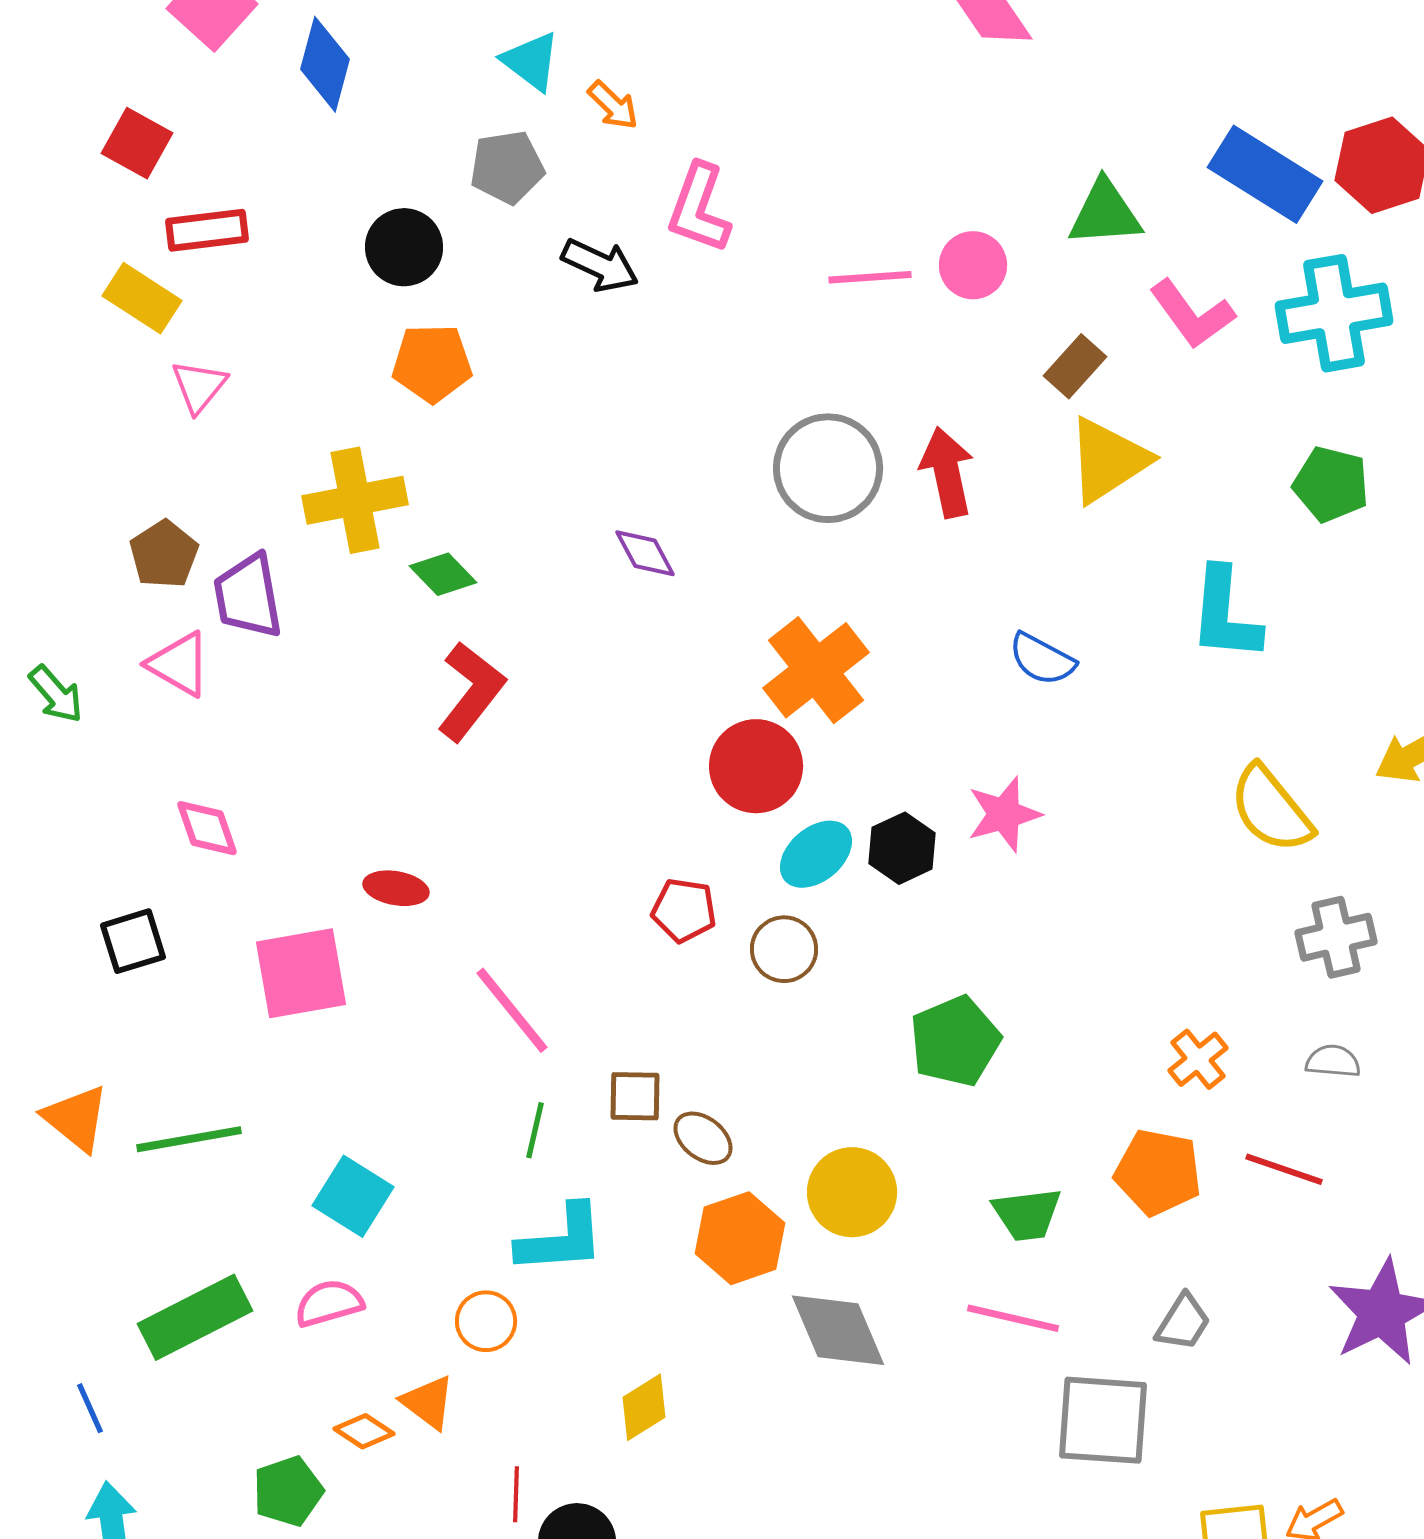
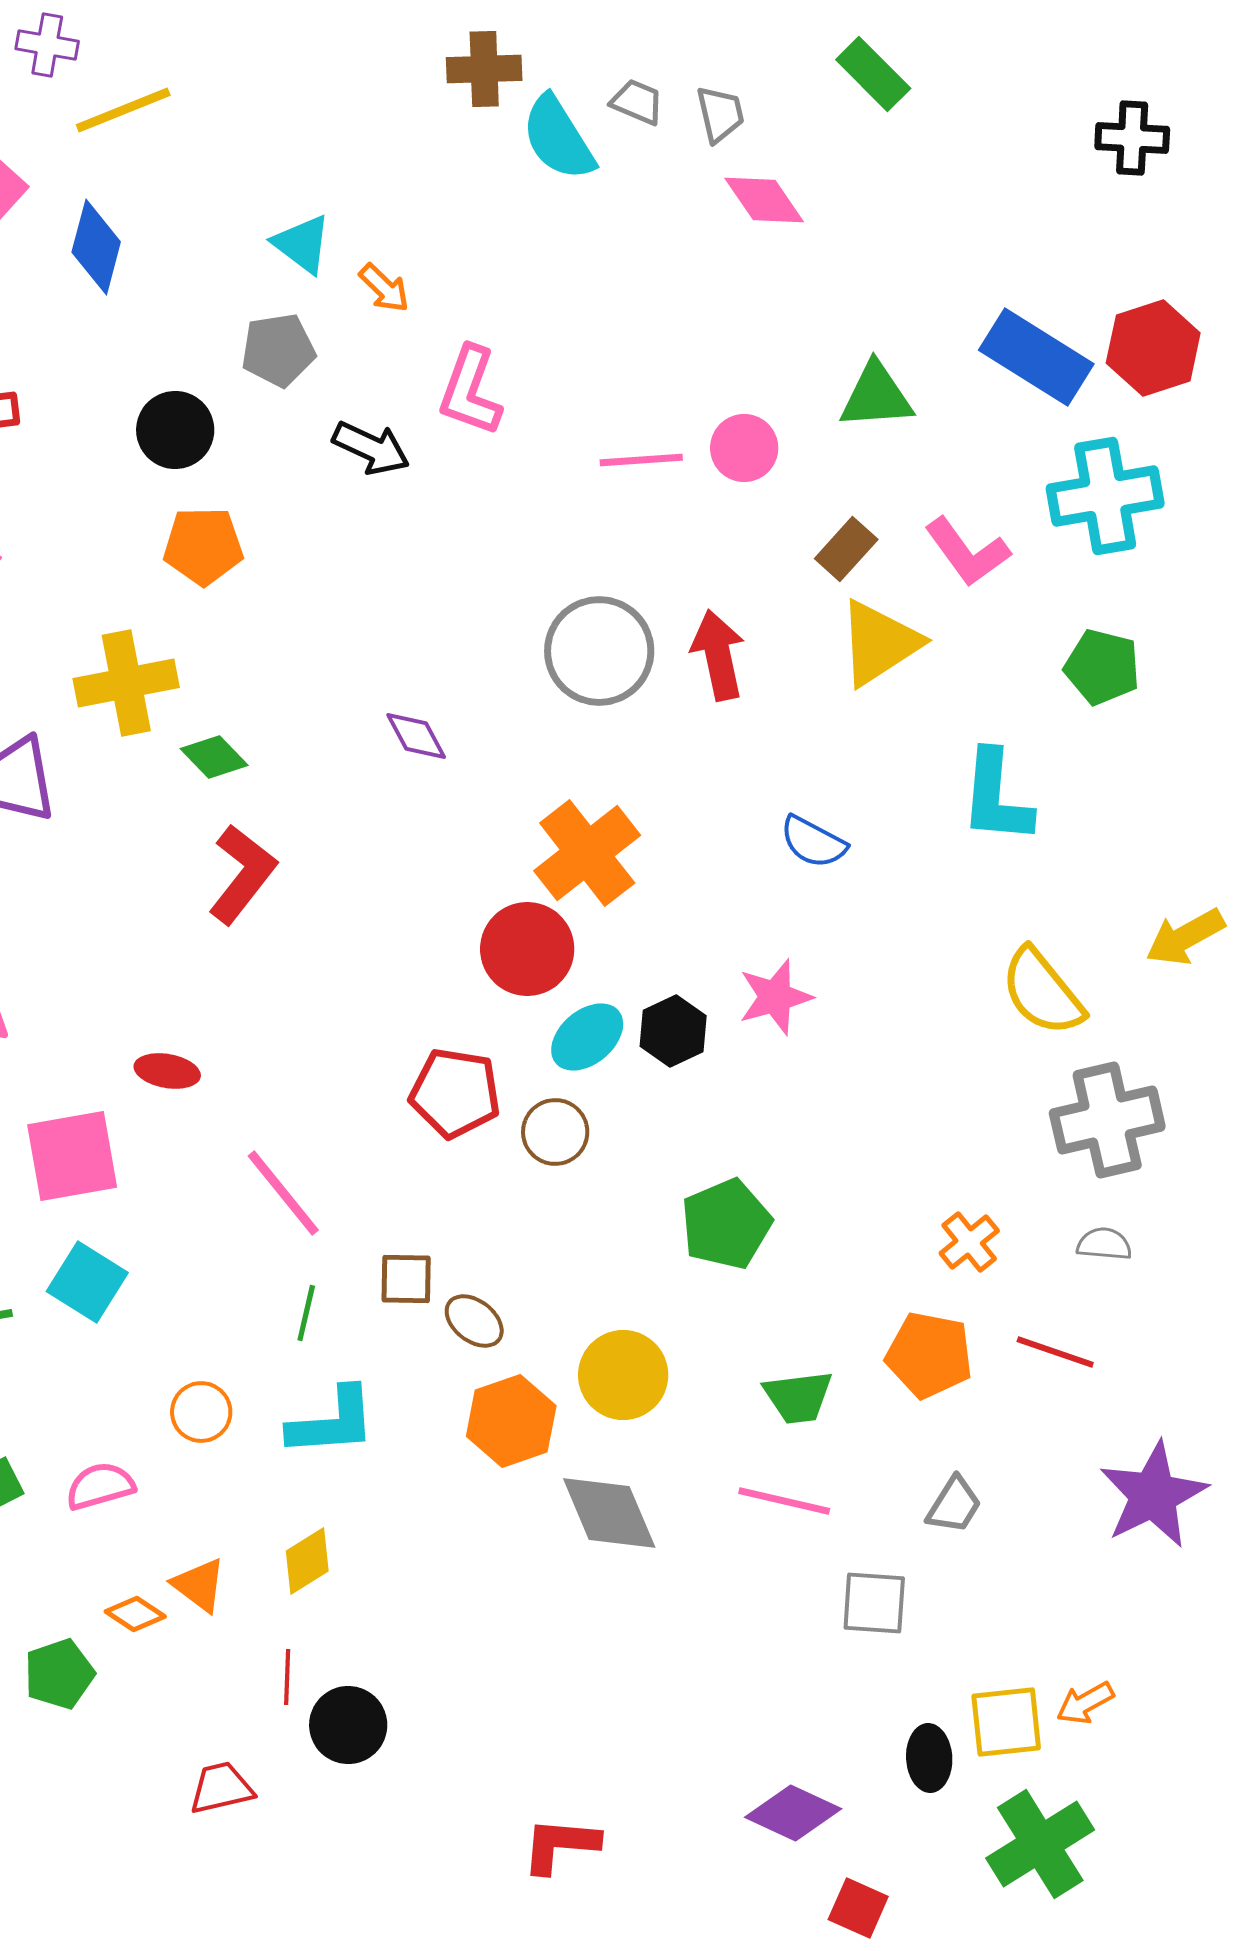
pink L-shape: (1192, 314) -> (967, 552), moved
red pentagon: (684, 910) -> (455, 1093), size x1.4
gray cross: (1336, 937) -> (1107, 1120), size x1.4
cyan square: (353, 1196) -> (87, 1282), moved
orange circle: (486, 1321) -> (201, 1412), moved
yellow diamond: (644, 1407) -> (307, 1561), moved
gray square: (1103, 1420) -> (874, 1603), size x0.7

